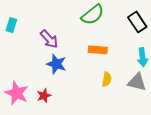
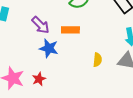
orange rectangle: (98, 50) -> (70, 30), moved

